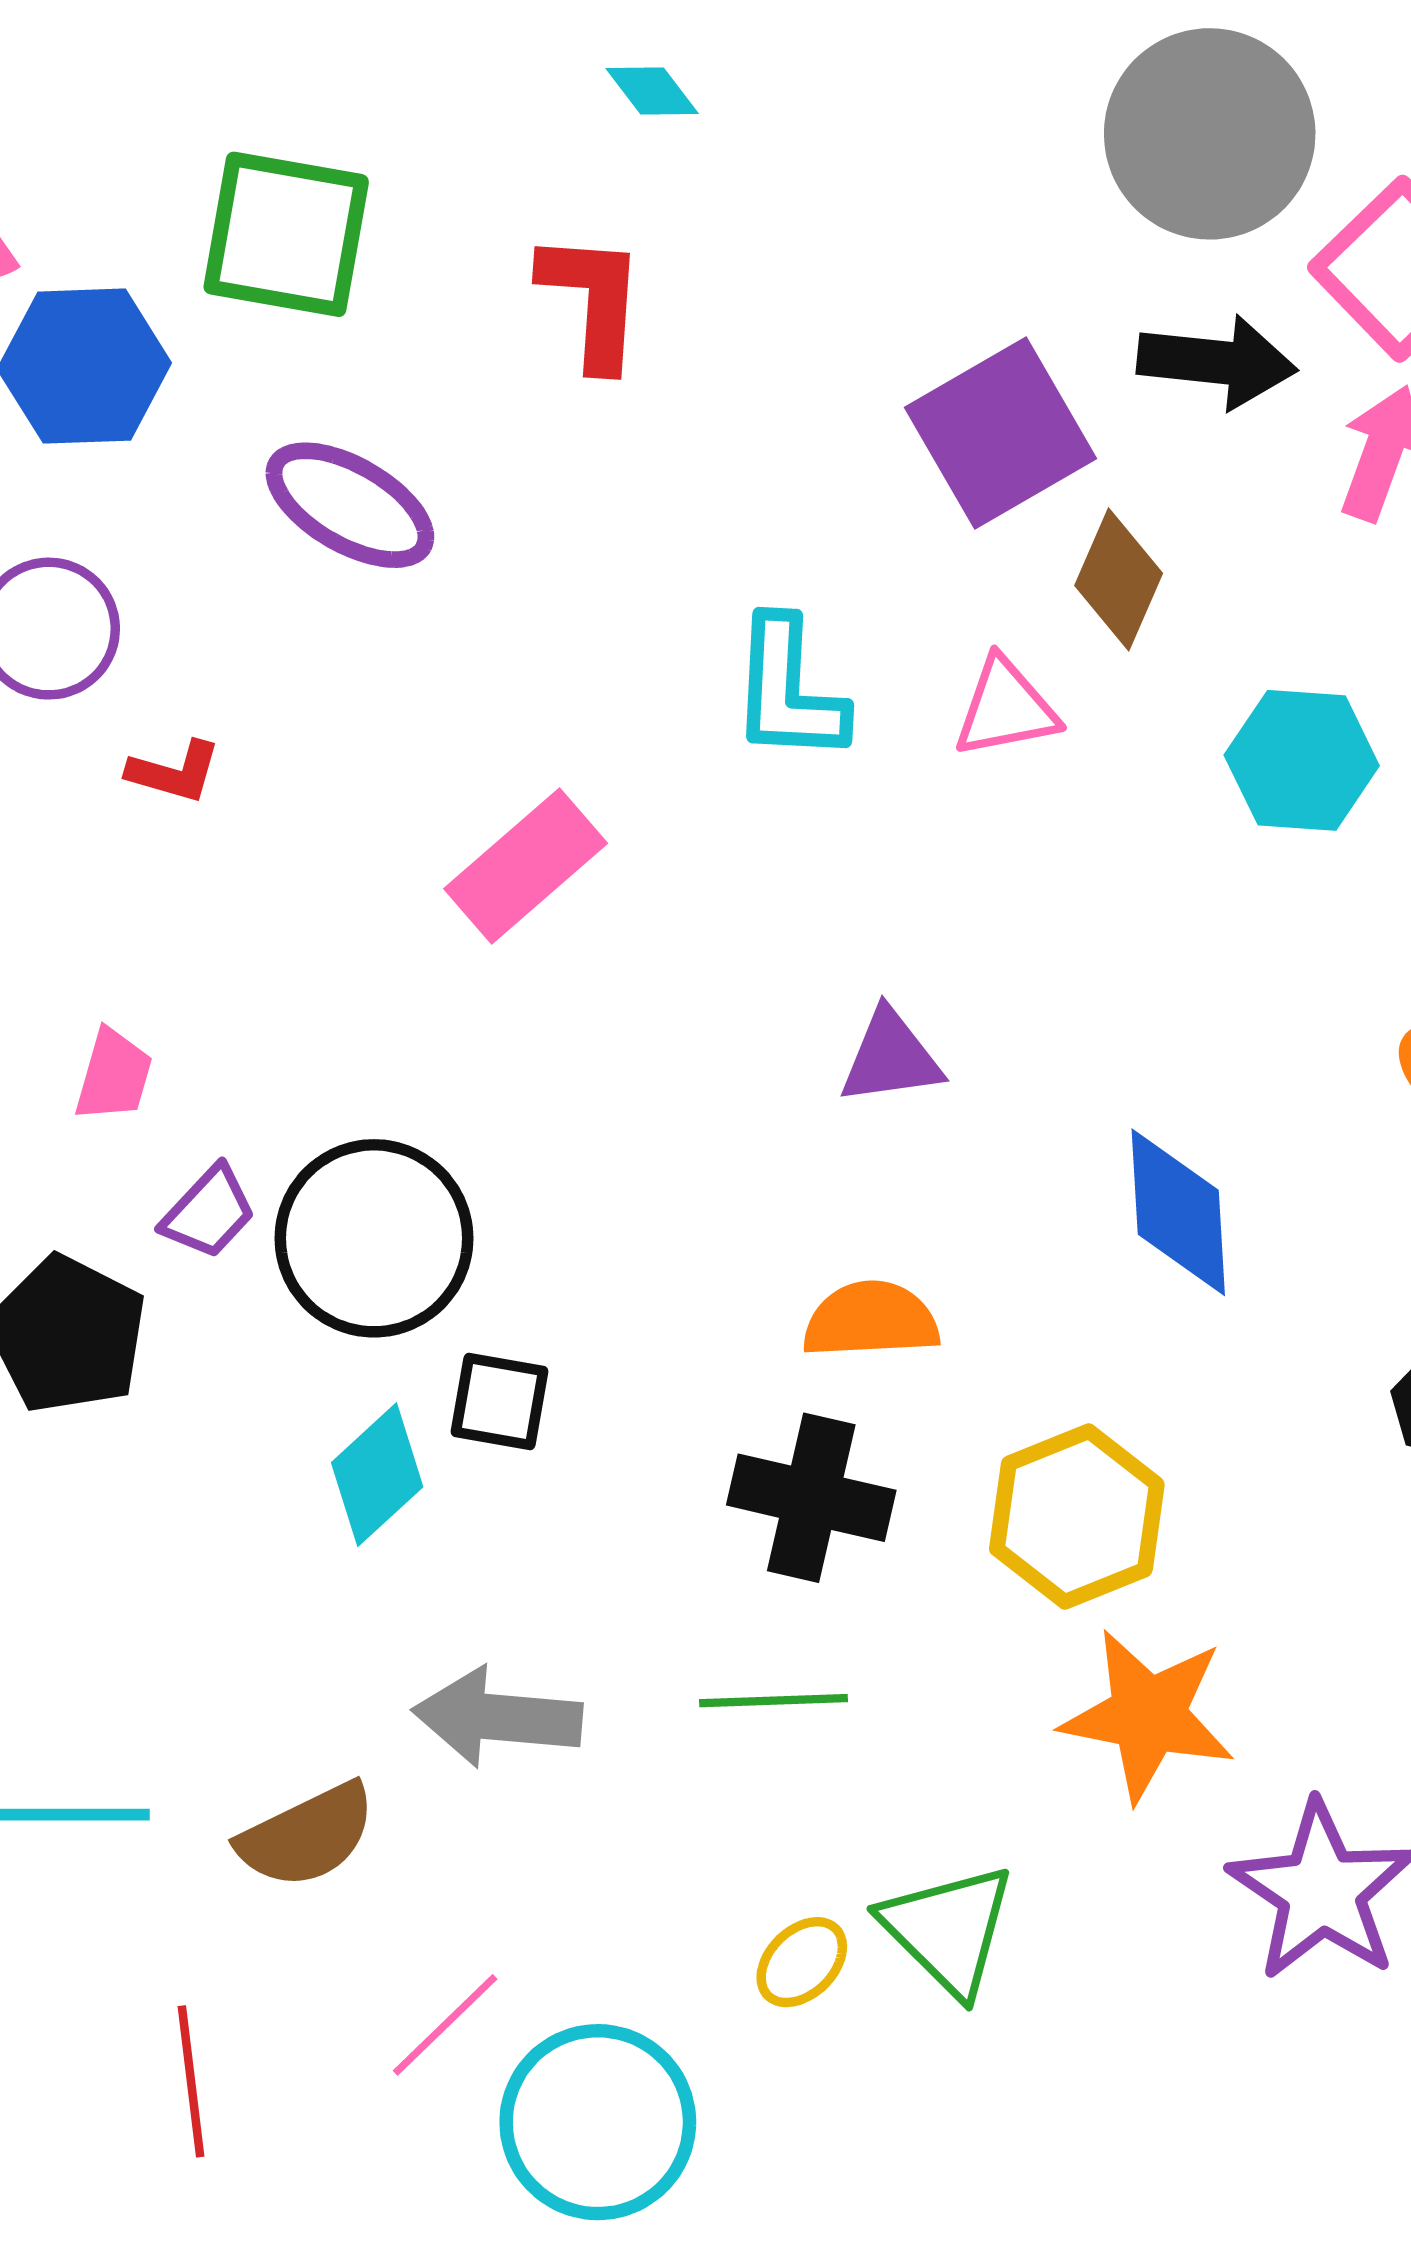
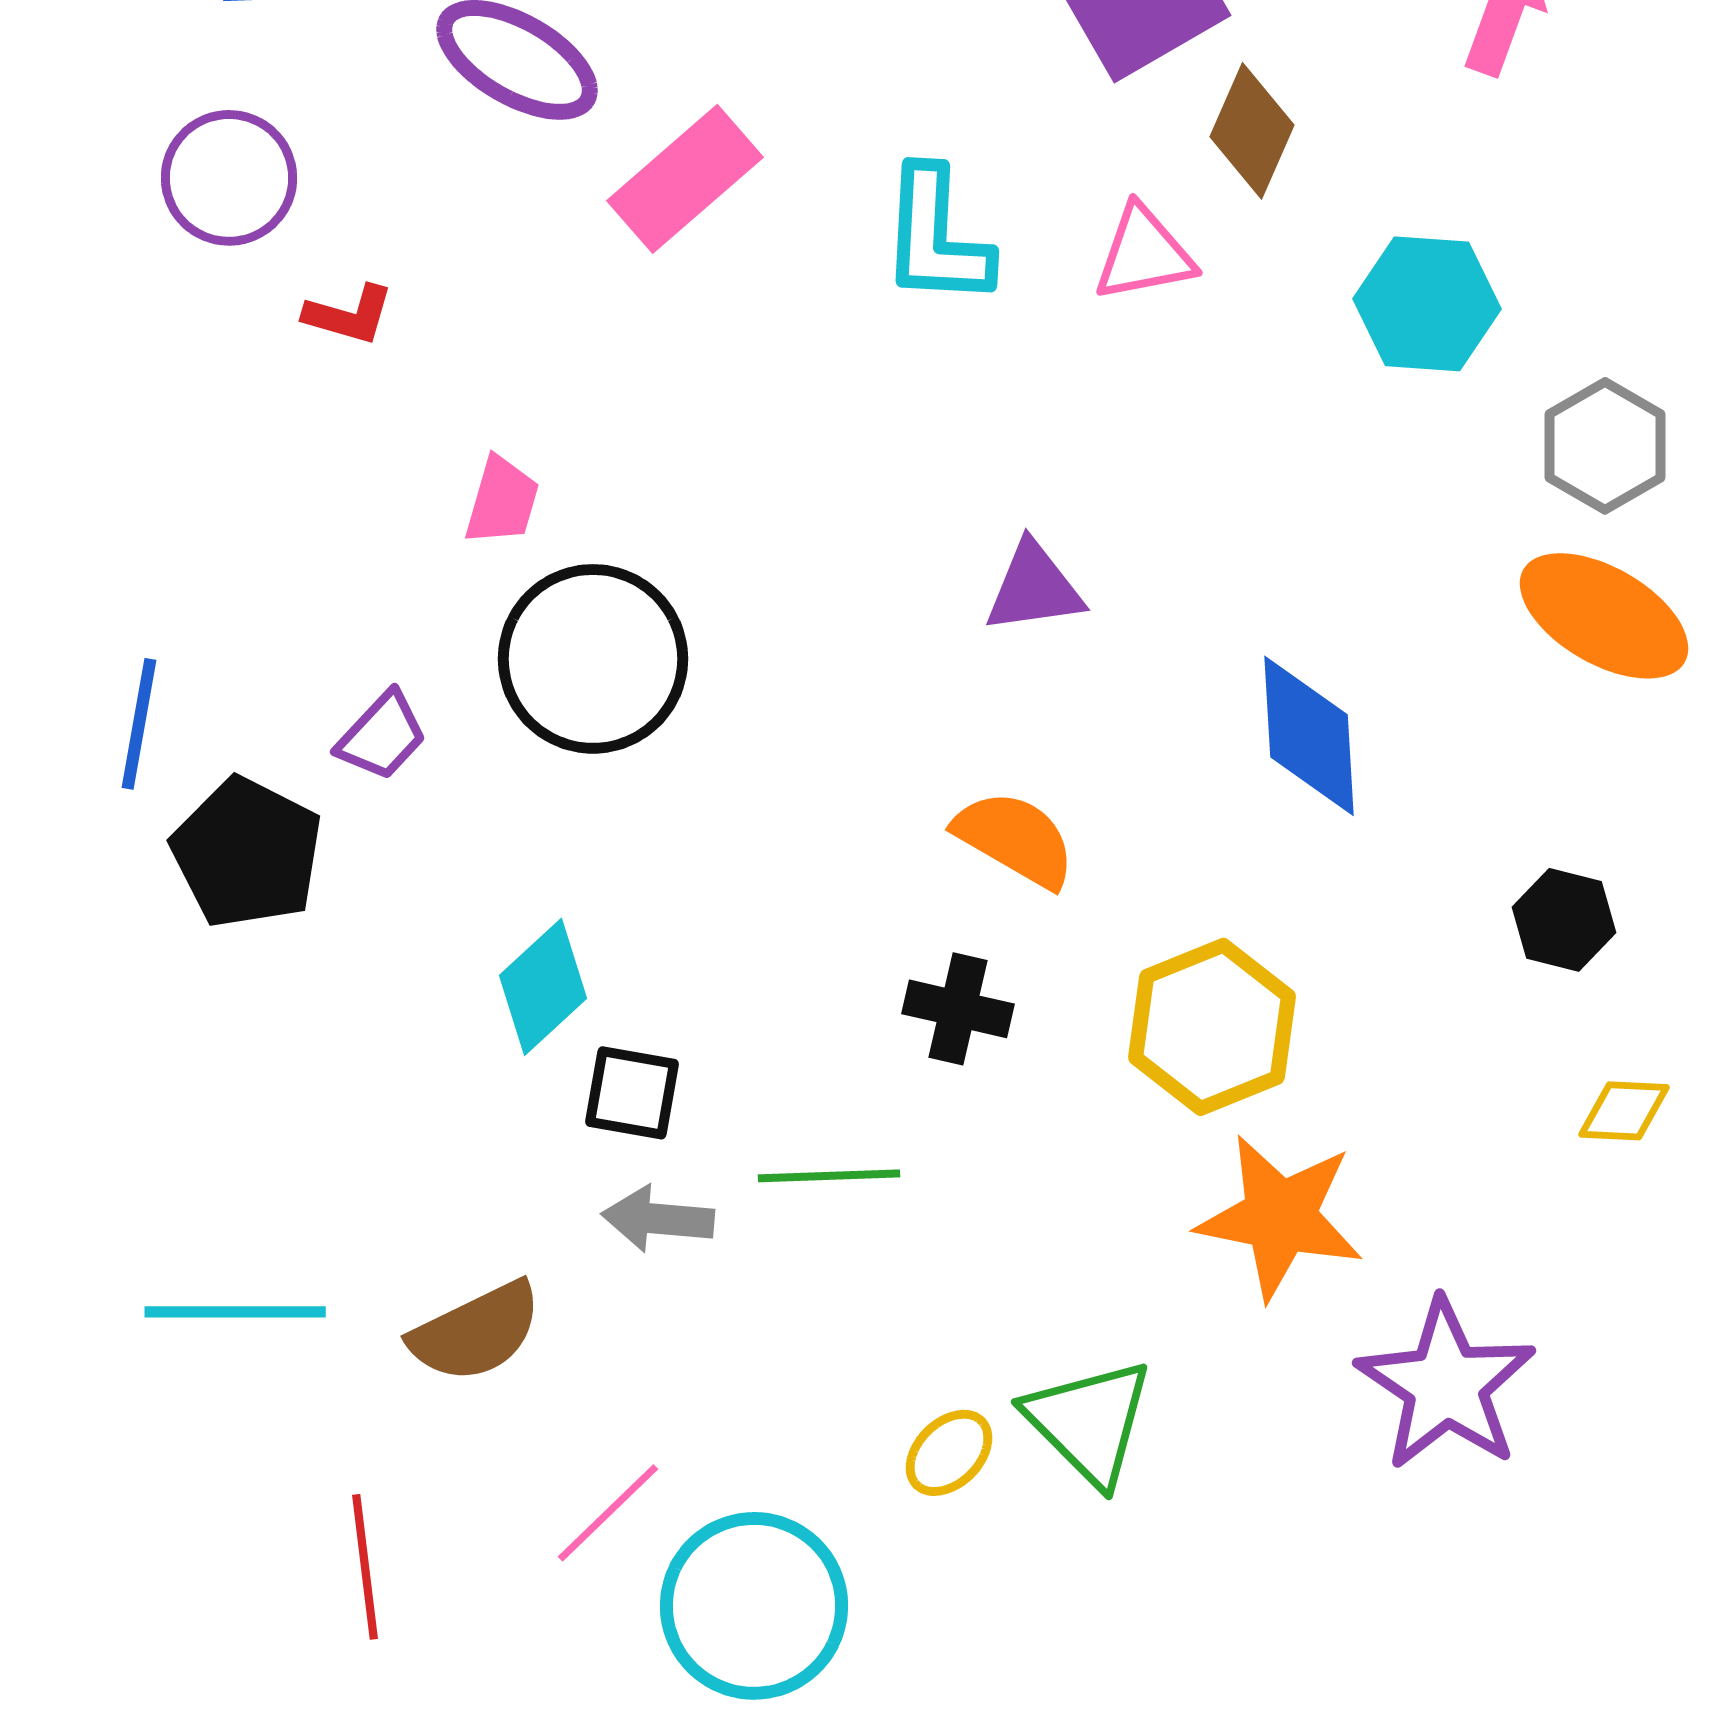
pink rectangle: (526, 866) -> (685, 179), moved
pink trapezoid: (114, 1075) -> (502, 501), moved
black circle: (374, 1238) -> (593, 659), moved
orange semicircle: (871, 1320) -> (1015, 839), turned 33
black square: (500, 1402) -> (632, 1093), moved
black cross: (811, 1498) -> (958, 1009), size x0.7
green line: (774, 1701) -> (829, 1176), moved
gray arrow: (497, 1717) -> (658, 1219), size x0.7

